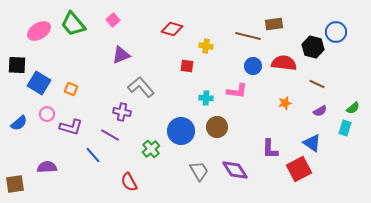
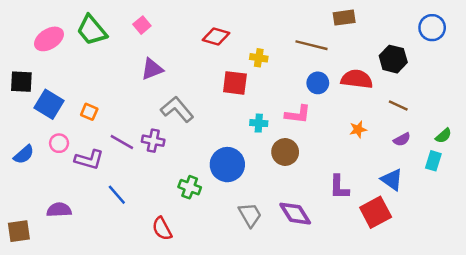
brown rectangle: (274, 24) -> (344, 18), moved
blue circle: (336, 32) -> (432, 28), moved
red square: (187, 66) -> (235, 83), size x1.5
brown circle: (217, 127) -> (285, 152), moved
purple line: (110, 135) -> (122, 142), moved
green cross: (151, 149) -> (190, 187), turned -30

